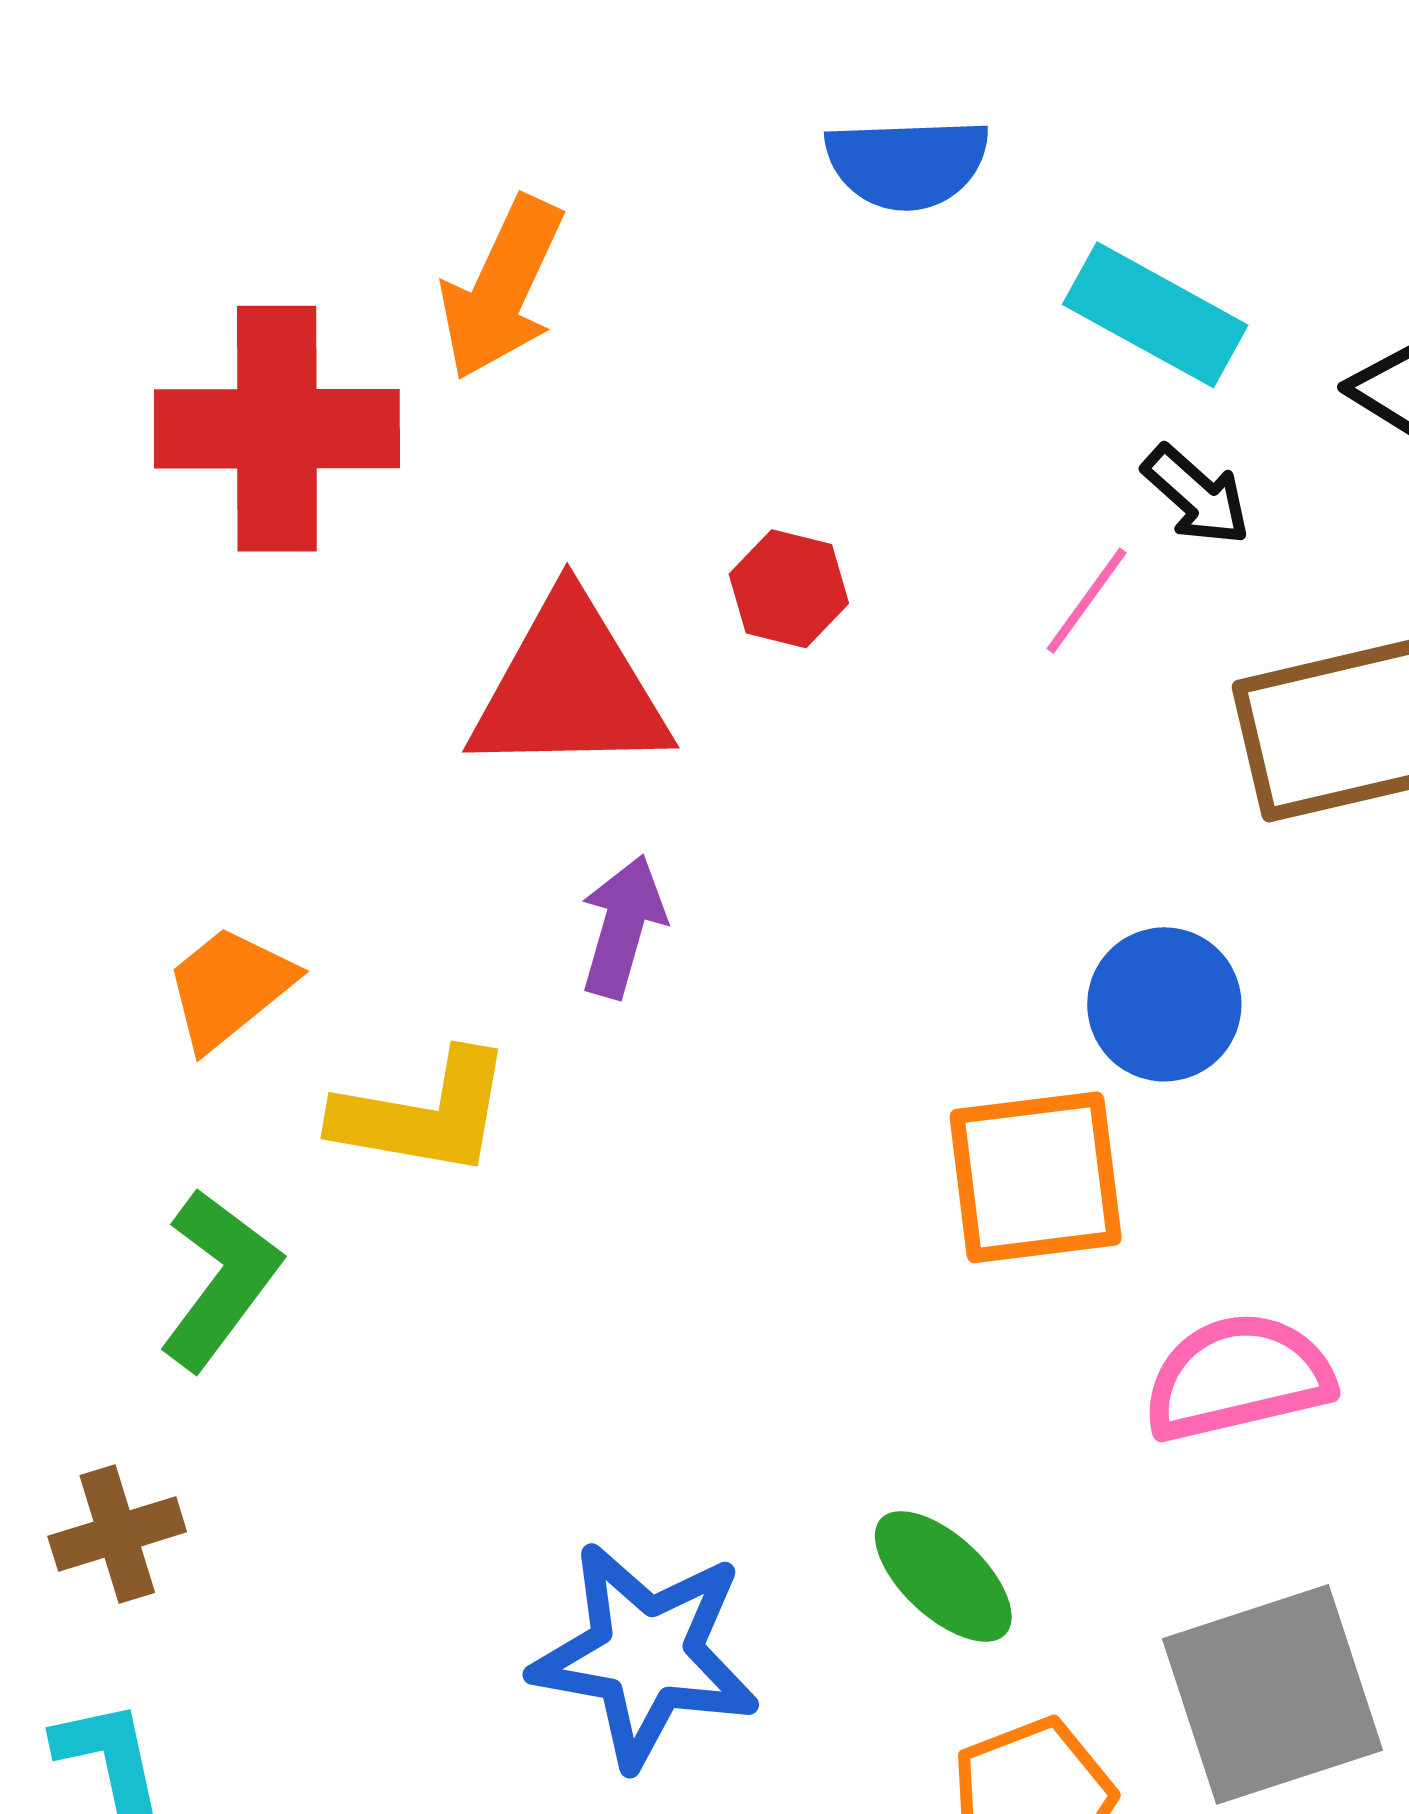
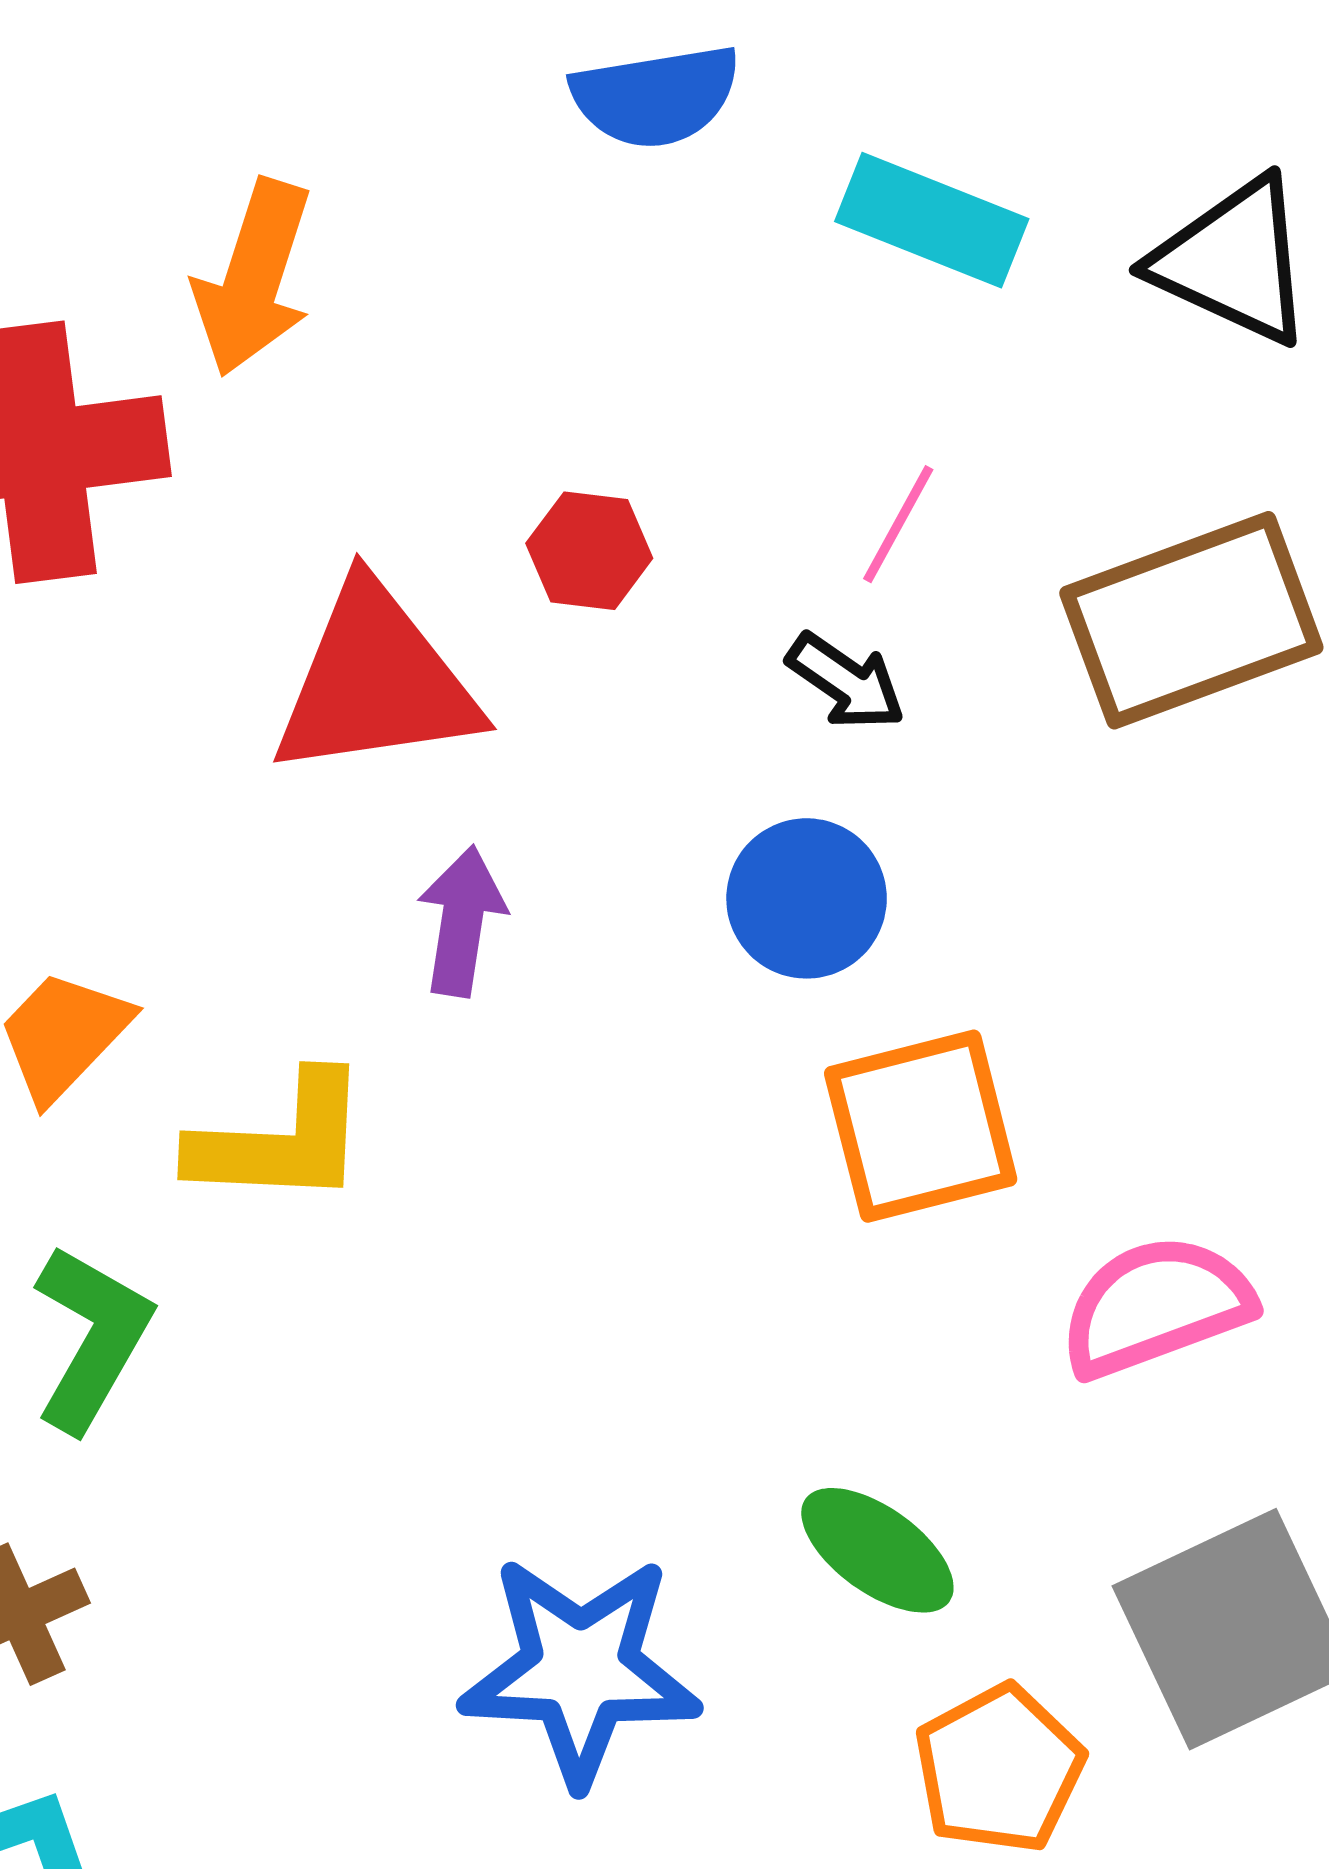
black arrow: (1196, 495) -> (846, 682), moved
blue circle: (1164, 1004) -> (807, 898), moved

